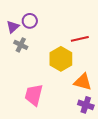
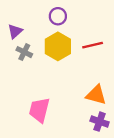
purple circle: (30, 21) -> (58, 16), moved
yellow hexagon: (61, 59) -> (58, 46), moved

